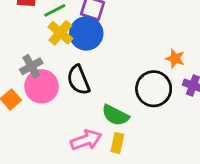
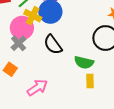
pink circle: (42, 86) -> (22, 28), moved
pink arrow: (86, 140) -> (37, 88), moved

